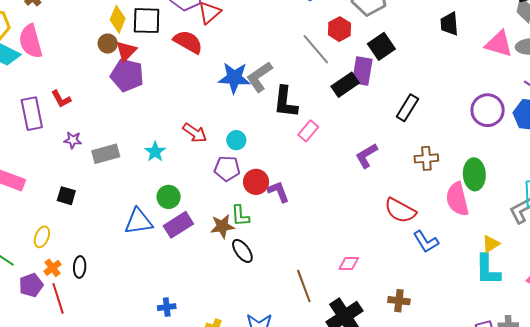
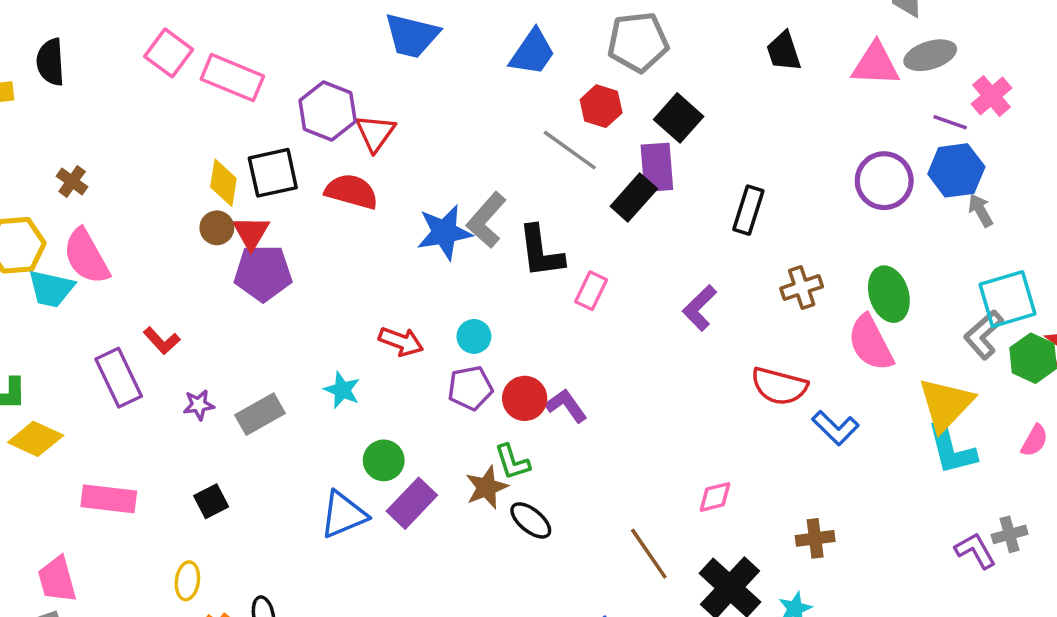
black square: (66, 196) -> (211, 501), turned -30
yellow triangle: (491, 244) -> (946, 404), size x1.8

